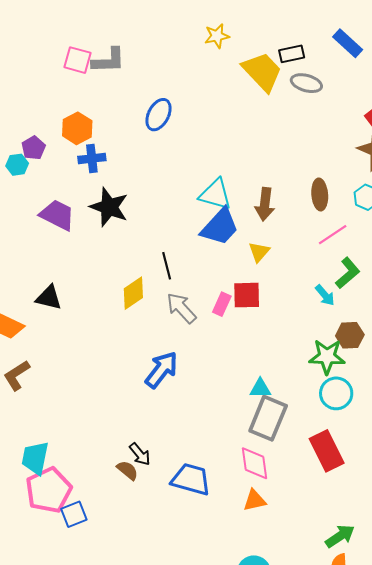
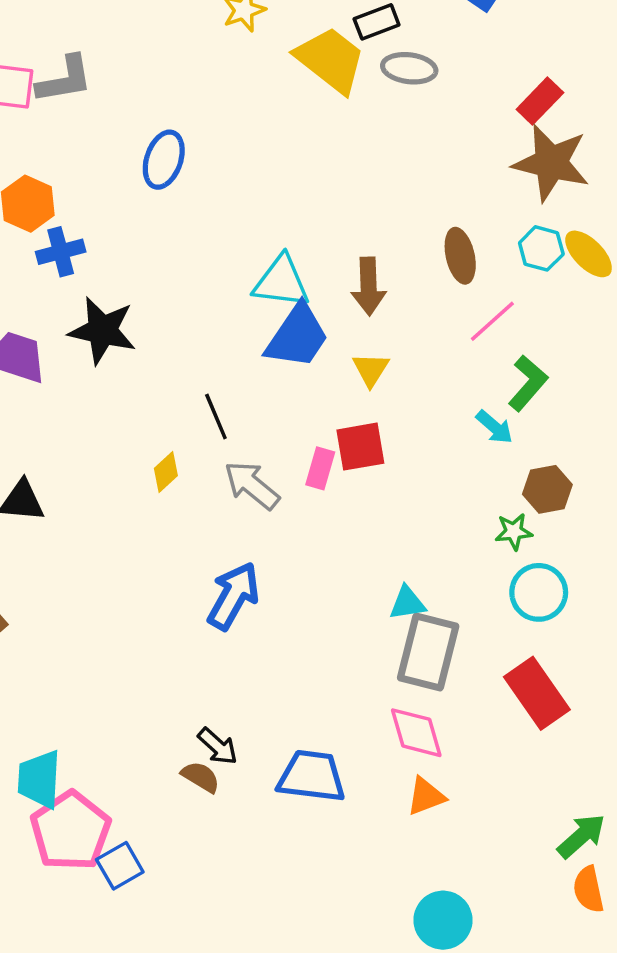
yellow diamond: (133, 293) -> (166, 472), size x0.7
green star: (327, 357) -> (514, 532), size x0.6

